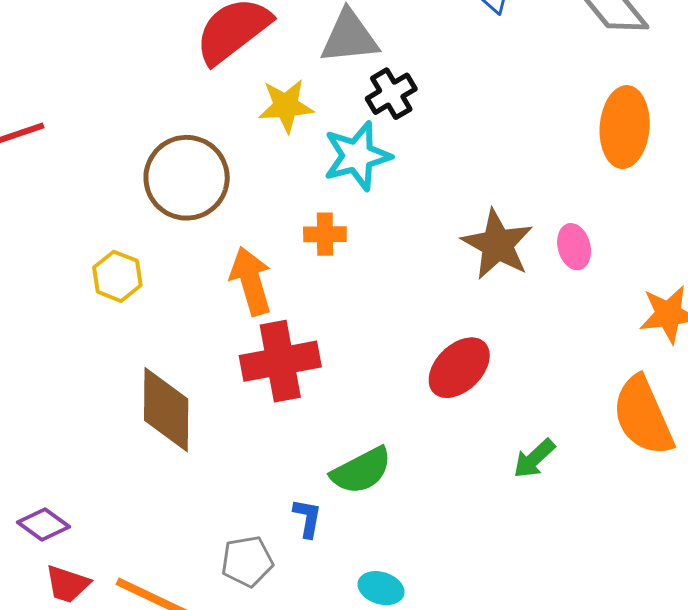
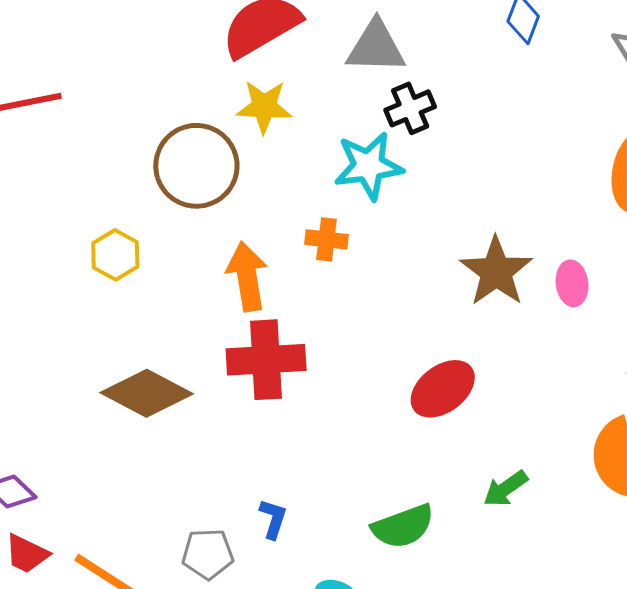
yellow star: (286, 106) -> (264, 107), moved
brown diamond: (166, 410) -> (147, 393), turned -70
green semicircle: (361, 471) -> (403, 526), moved

